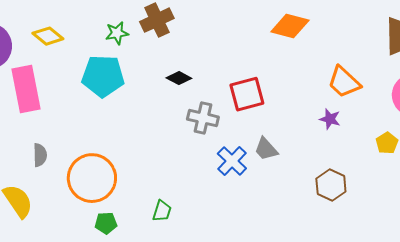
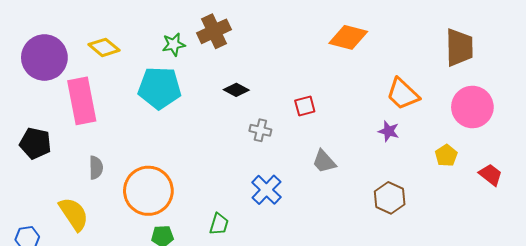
red square: (247, 94) -> (305, 106), size x0.6
gray cross: (203, 118) -> (260, 130), size x0.7
blue cross: (232, 161) -> (266, 190), moved

